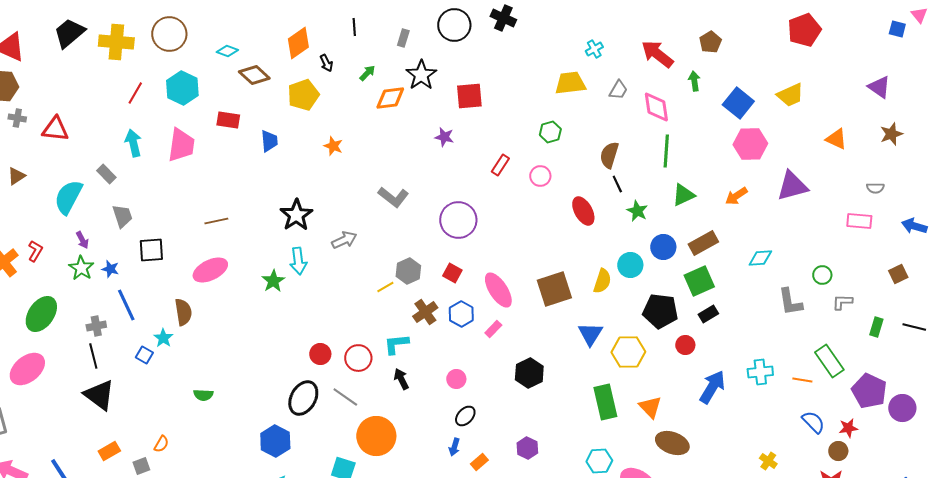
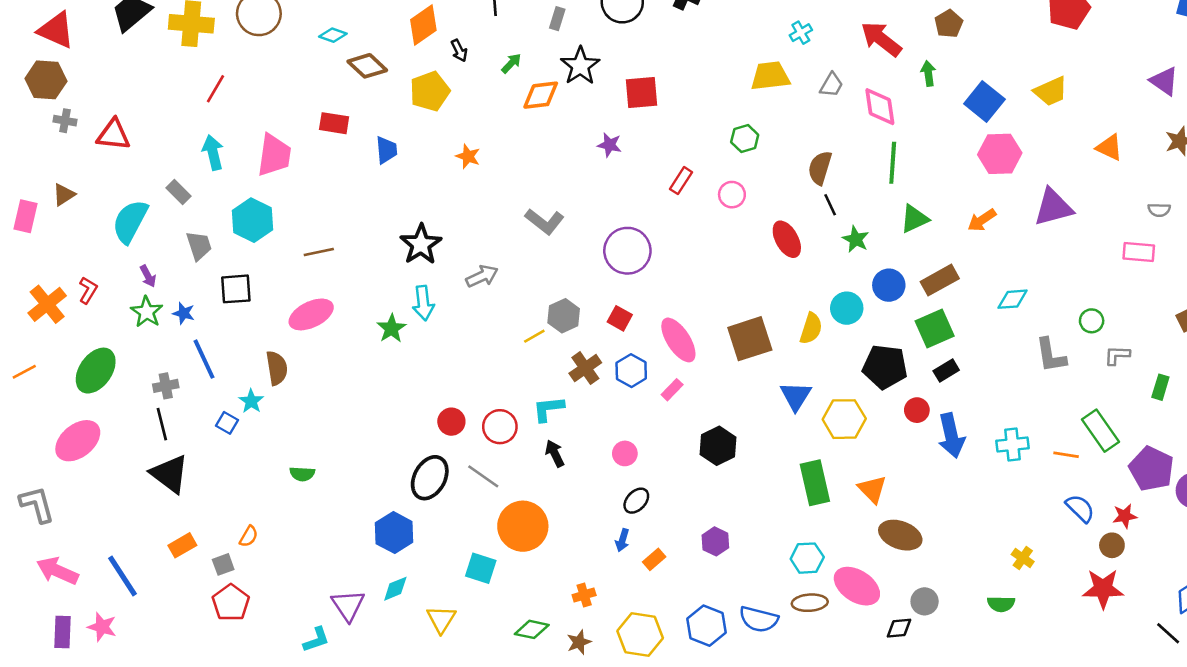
cyan hexagon: (182, 88) -> (252, 220), moved
blue arrow: (712, 387) -> (951, 436), moved, turned 136

